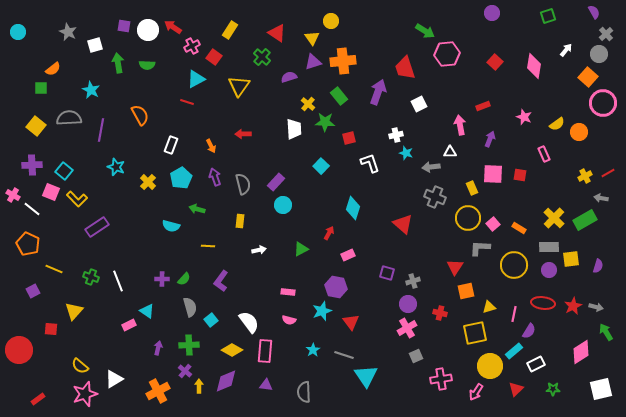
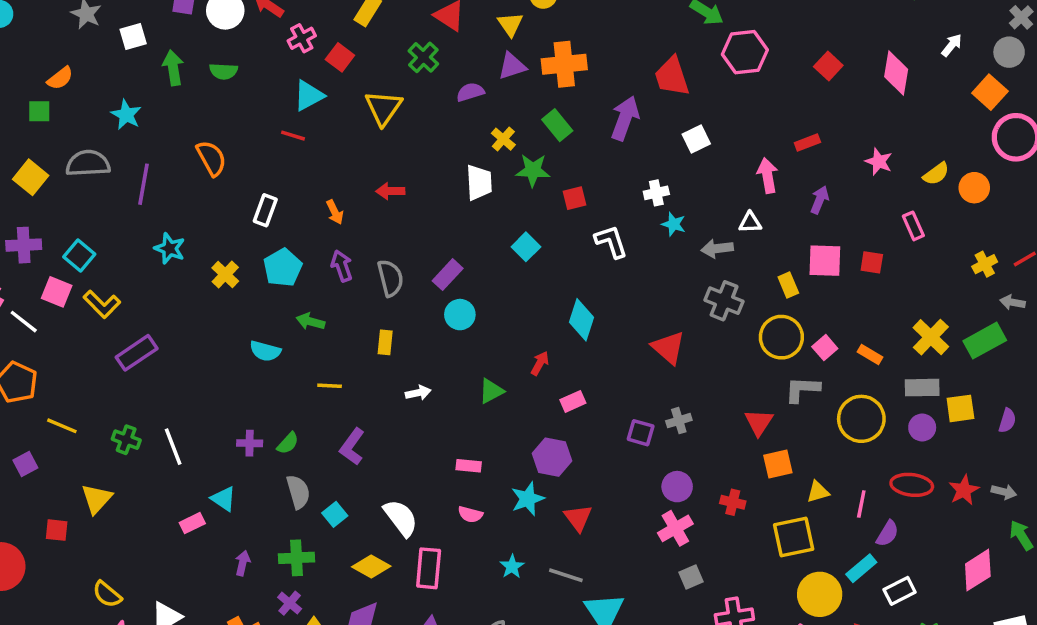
gray cross: (413, 281) -> (679, 421), moved

